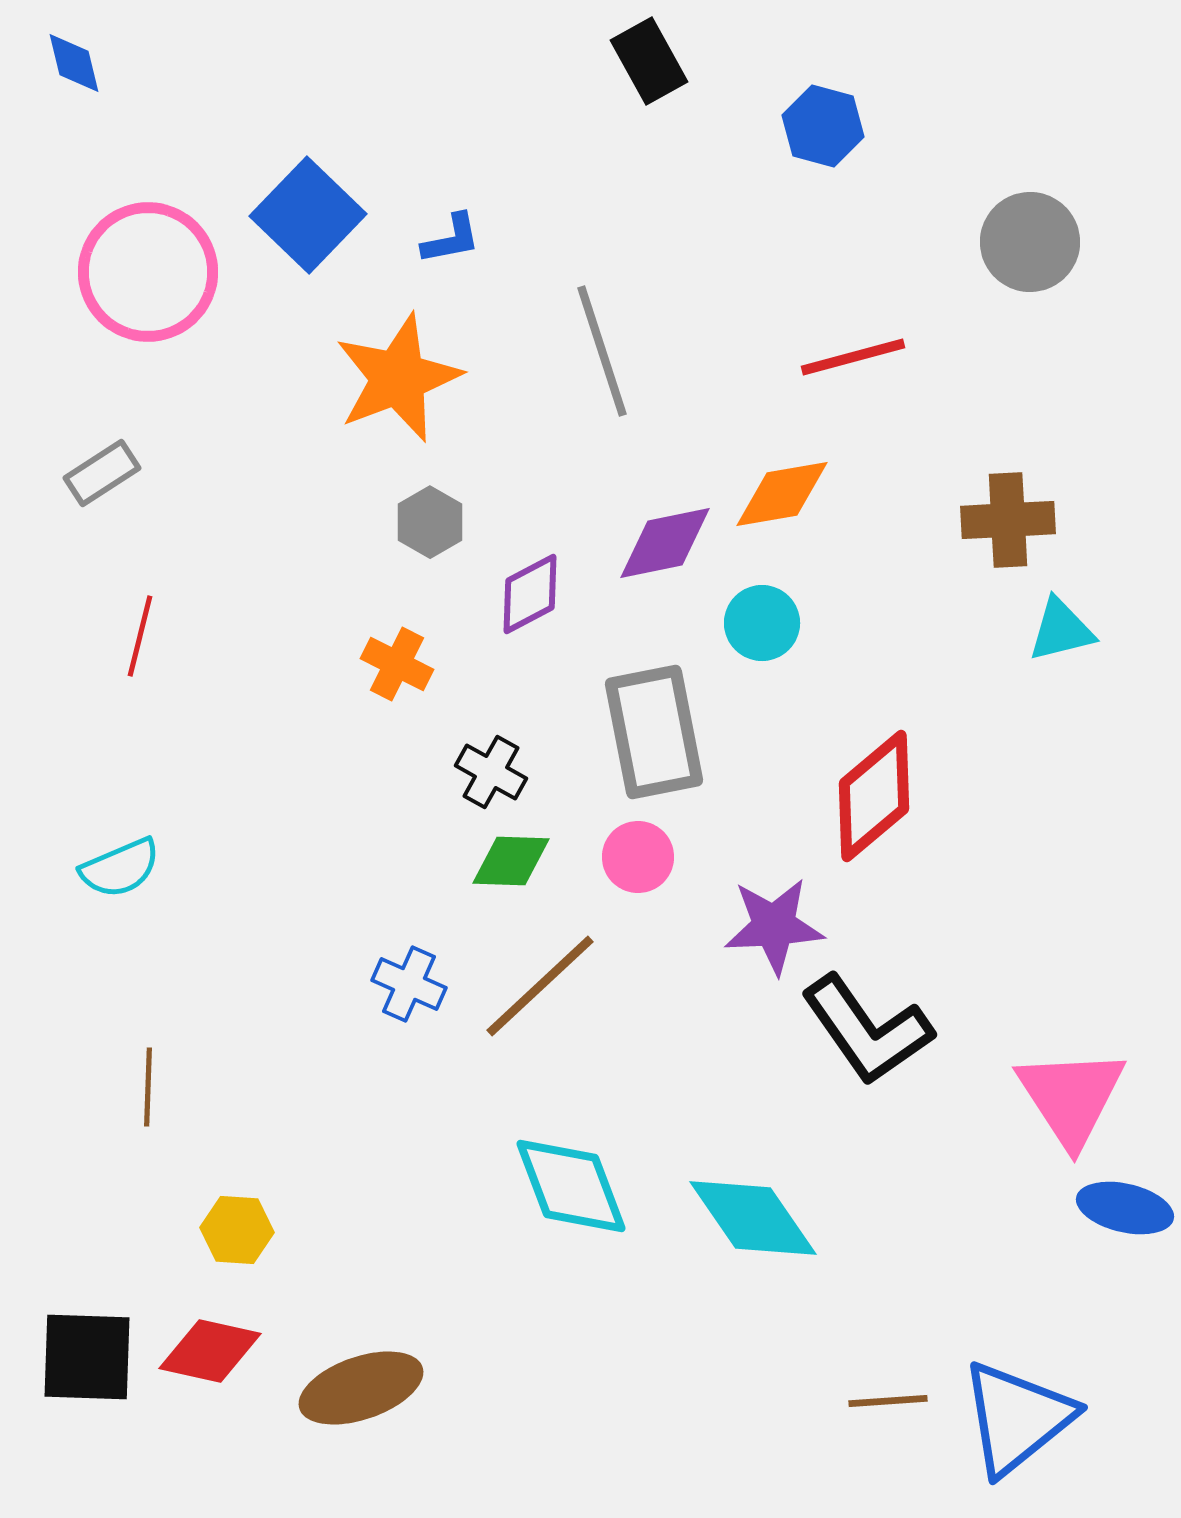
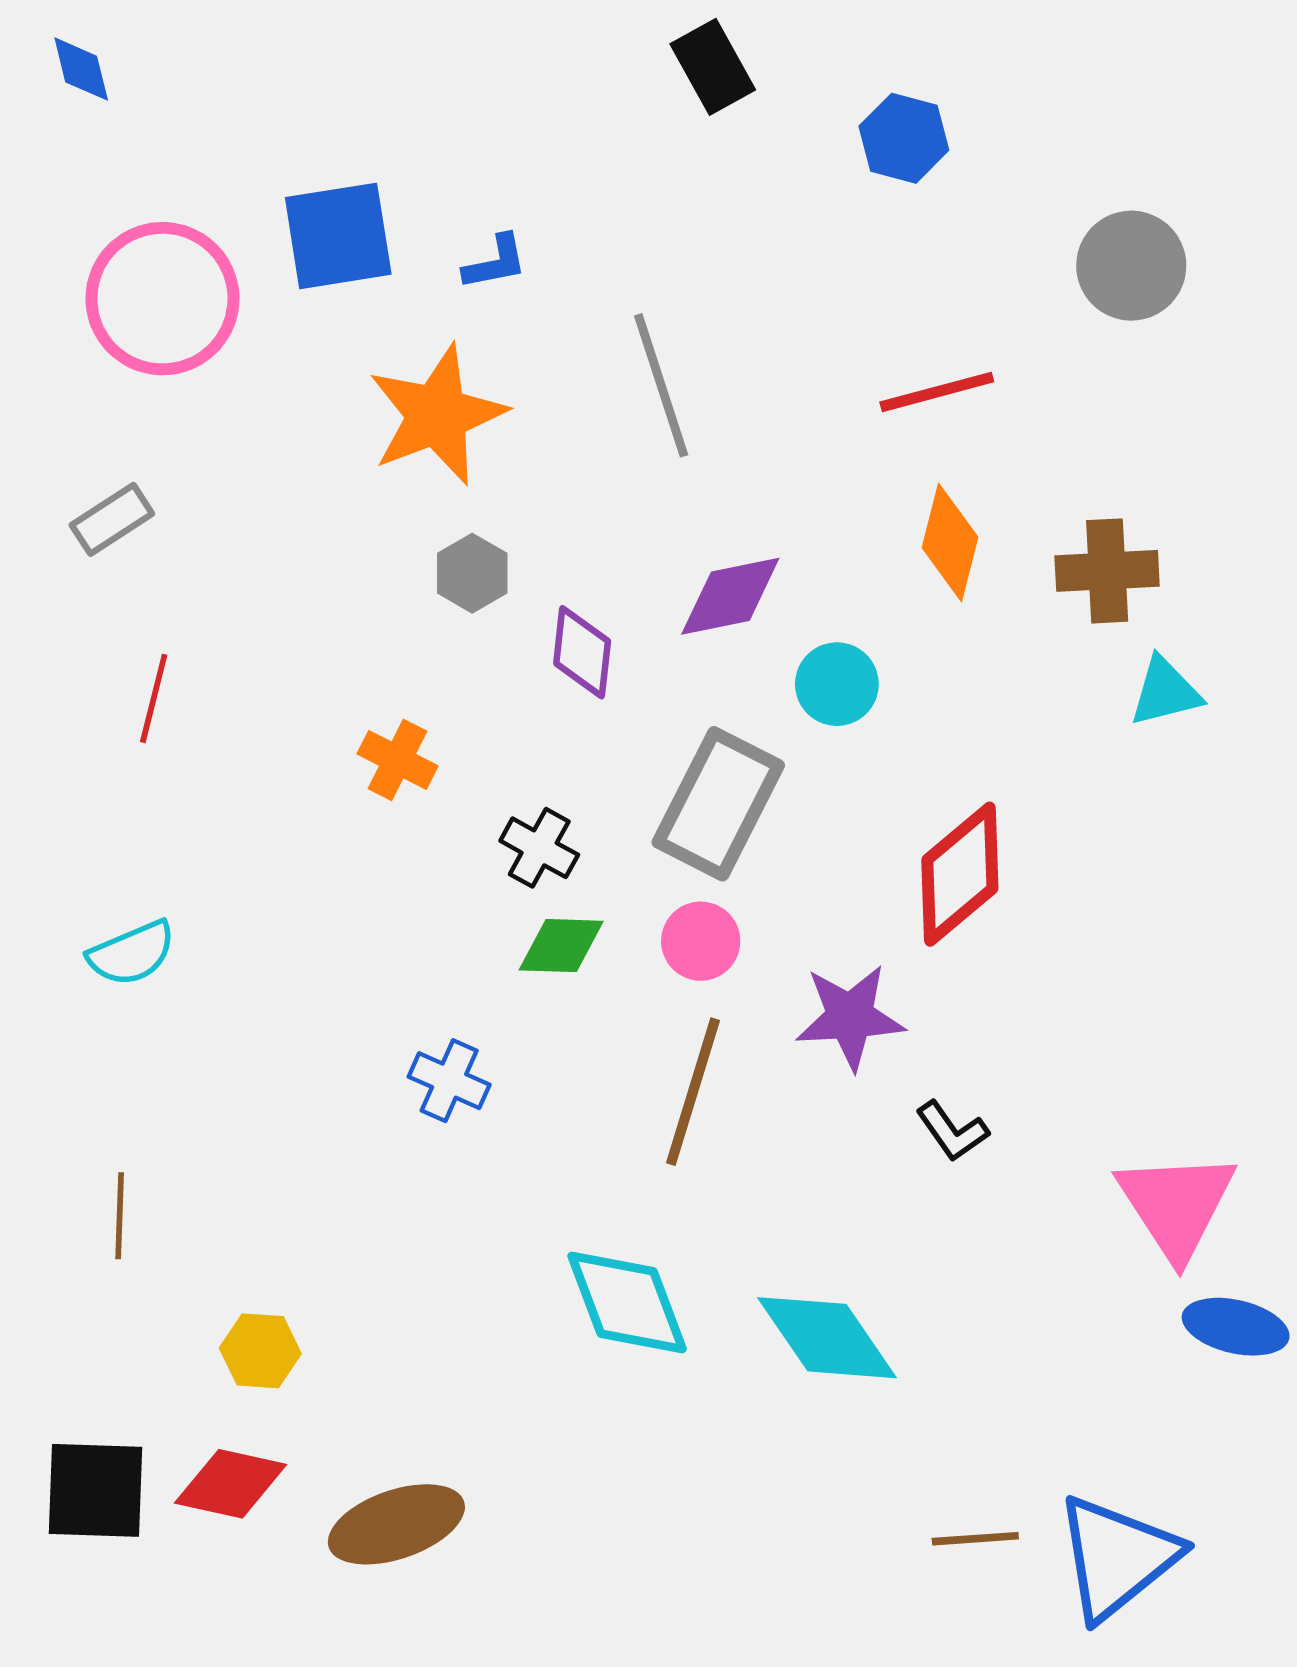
blue square: (308, 215) -> (338, 236), turned 37
orange diamond: (782, 494) -> (950, 542), moved, turned -66
purple diamond: (530, 594) -> (582, 652), turned -56
orange cross: (397, 664) -> (398, 760), moved
gray rectangle: (654, 732) -> (718, 804), turned 38
brown line: (540, 986) -> (693, 1092), moved, turned -30
black L-shape: (867, 1030) -> (952, 1131), size x0.5
brown line: (148, 1087) -> (120, 1216), moved

